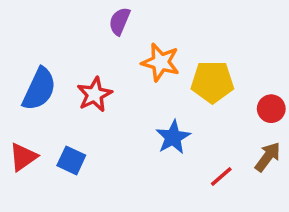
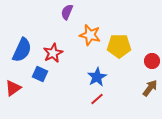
blue square: (71, 160) -> (40, 74), moved
red line: (221, 177) -> (97, 99), moved

